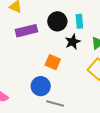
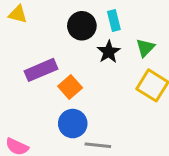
purple rectangle: (26, 31) -> (41, 70), moved
orange square: (53, 62) -> (70, 87), moved, turned 35

